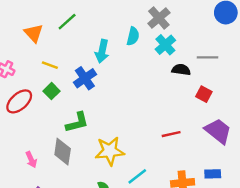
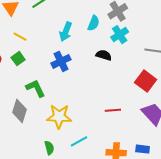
black semicircle: (181, 70) -> (104, 55), moved
blue cross: (85, 78) -> (61, 61), moved
red square: (204, 94) -> (146, 81), size x1.5
green L-shape: (77, 122) -> (36, 88), turned -110

